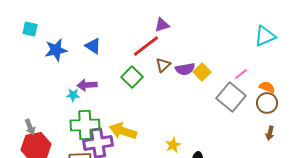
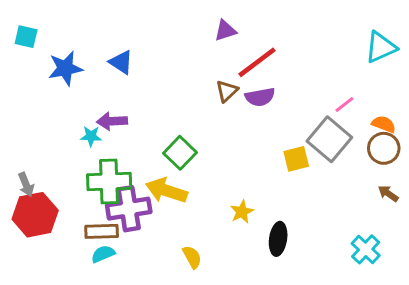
red line: (146, 46) -> (257, 62), moved
yellow square: (202, 72) -> (296, 159), moved, turned 30
green square: (132, 77) -> (180, 153), moved
brown arrow: (270, 133) -> (388, 194), turned 112

